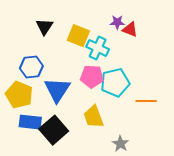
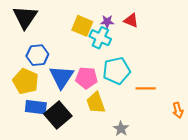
purple star: (117, 22) -> (107, 22), moved
black triangle: (44, 27) -> (25, 17), moved, size x1.5
pink pentagon: (92, 77) -> (87, 78), moved

